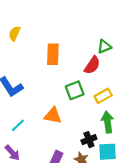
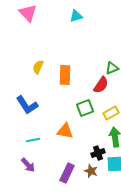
yellow semicircle: (14, 33) -> (38, 67), moved
cyan line: (18, 125) -> (33, 140), turned 32

